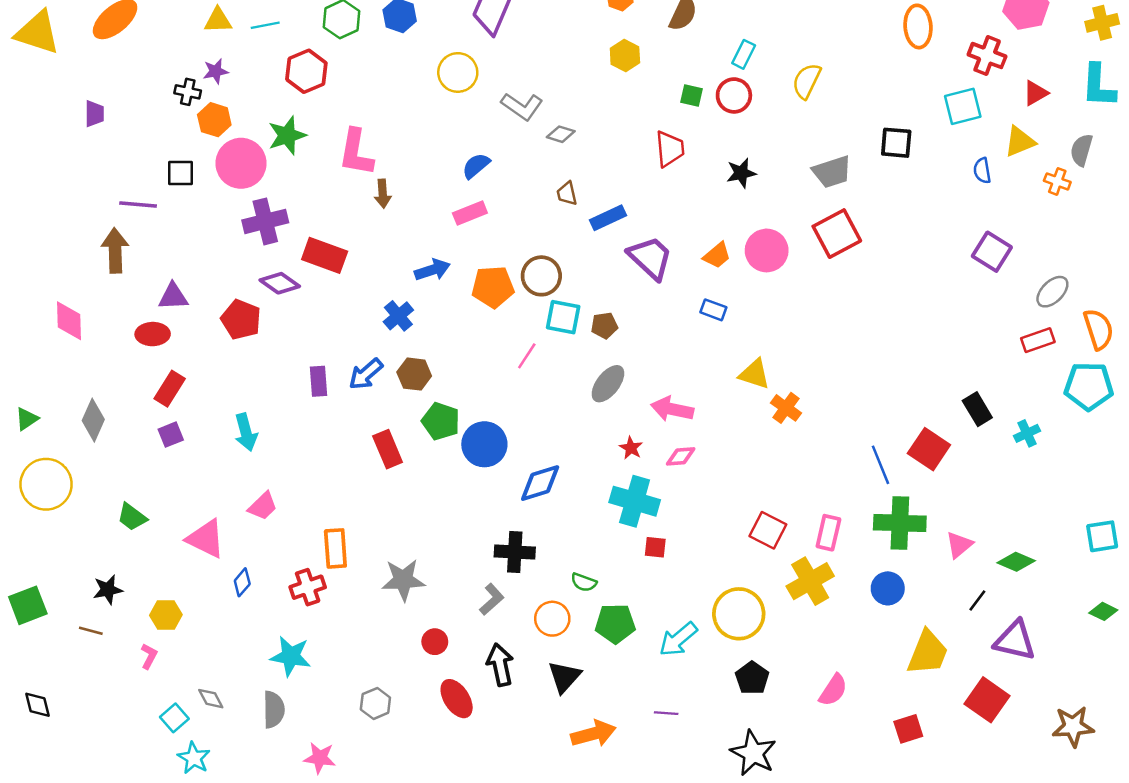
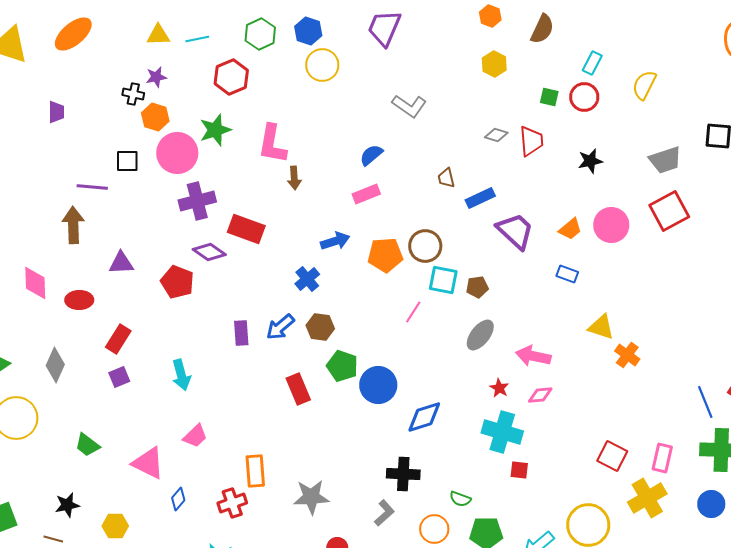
yellow circle: (458, 72) -> (322, 65), moved
gray diamond: (561, 134) -> (496, 135), moved
red ellipse: (153, 334) -> (79, 300), moved

